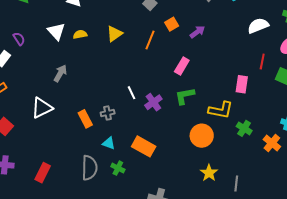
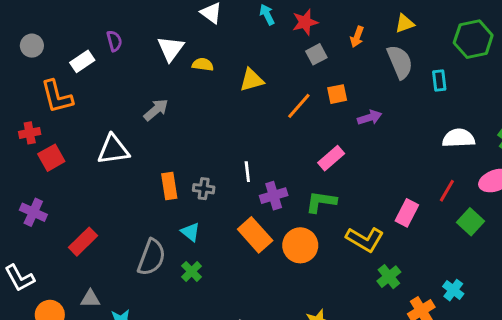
orange circle: (202, 136) -> (300, 245), moved
orange rectangle: (144, 146) -> (255, 235), moved

